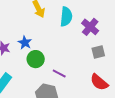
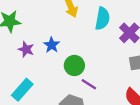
green circle: (36, 59) -> (74, 65), moved

